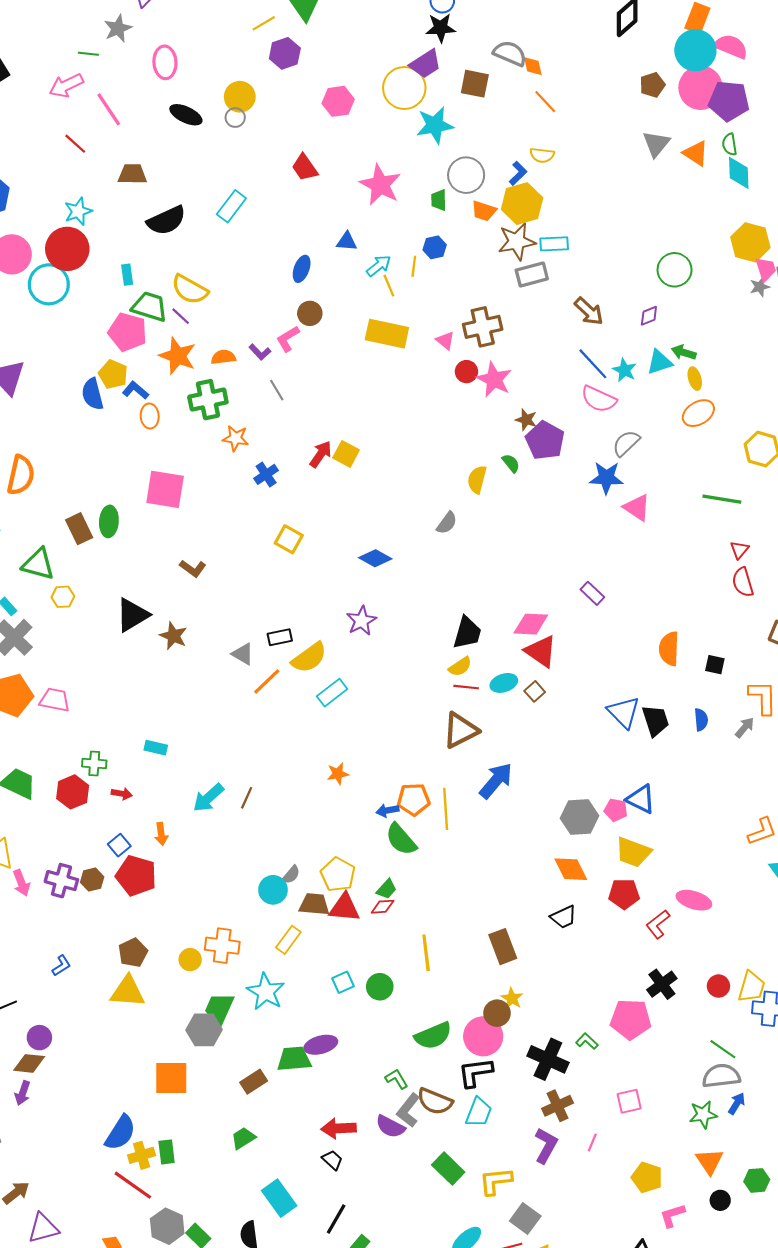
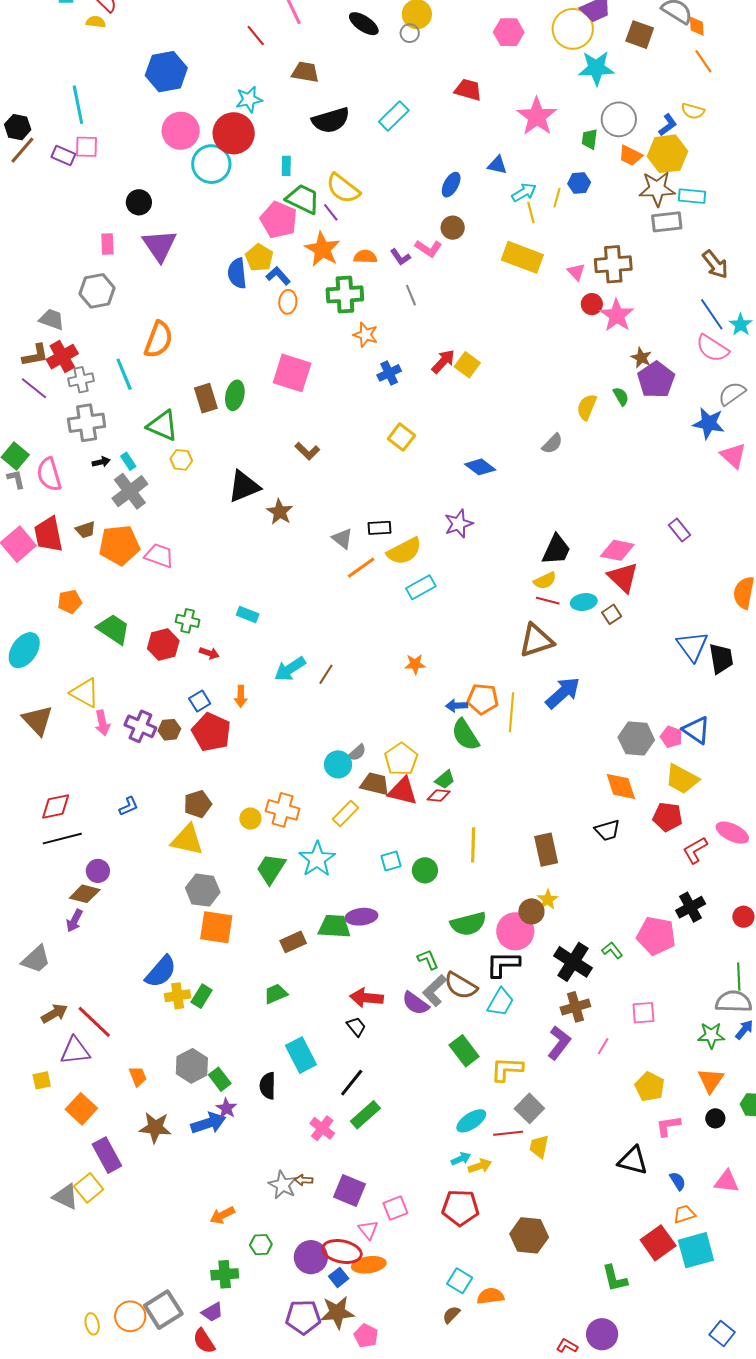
red trapezoid: (305, 168) -> (468, 90), turned 132
pink L-shape: (288, 339) -> (428, 248), turned -124
gray hexagon: (204, 1030) -> (203, 890), moved
green line: (723, 1049) -> (739, 977), turned 44
green rectangle: (167, 1152) -> (202, 996), turned 30
red line: (133, 1185) -> (94, 1022), moved

